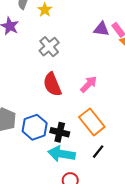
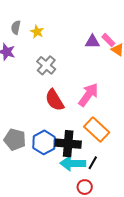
pink arrow: (89, 84) -> (88, 95), size x1.4
black cross: (60, 132) -> (68, 144), size x1.4
black line: (98, 152) -> (93, 163), moved

